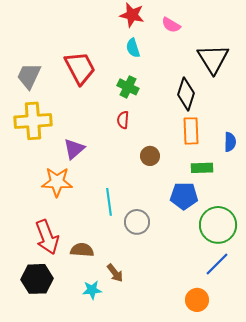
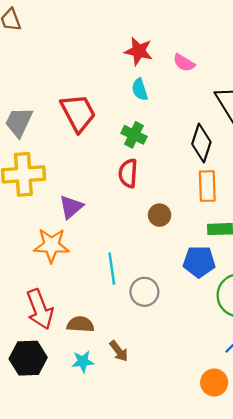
red semicircle: (123, 120) -> (128, 173), size x1.4
cyan star: (92, 290) -> (83, 362), moved

